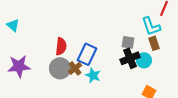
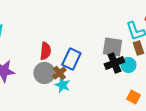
gray square: (128, 42) -> (112, 47), size x1.5
cyan star: (93, 75) -> (62, 85), moved

